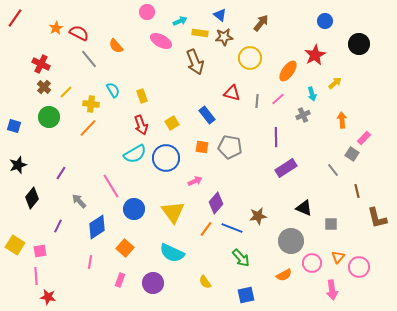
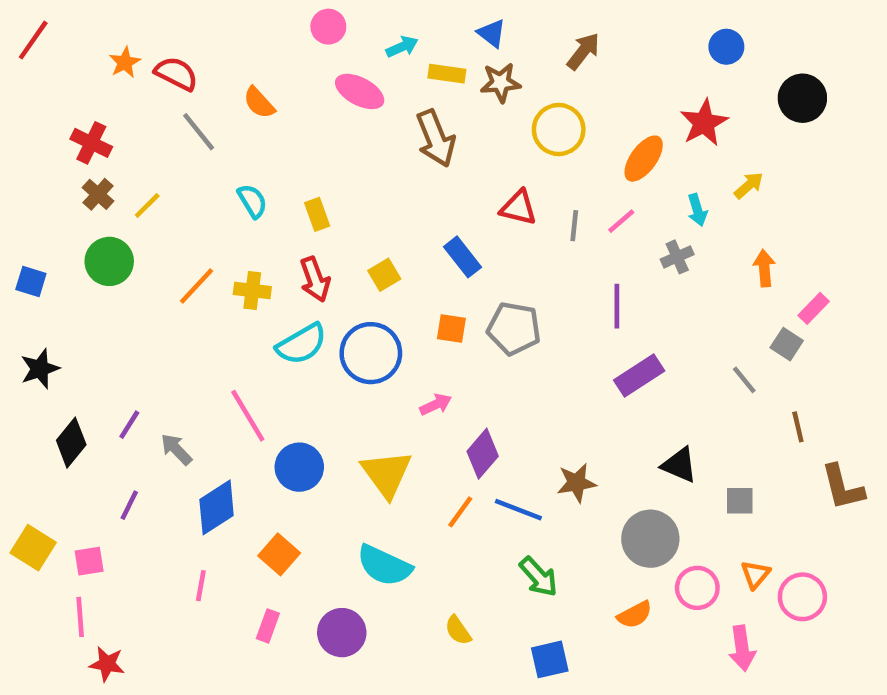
yellow cross: (91, 104) -> (252, 290), moved
purple line: (61, 173) -> (129, 425), moved

